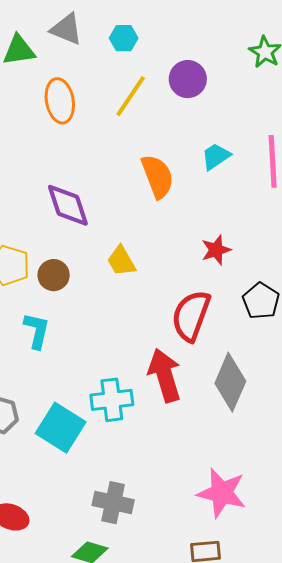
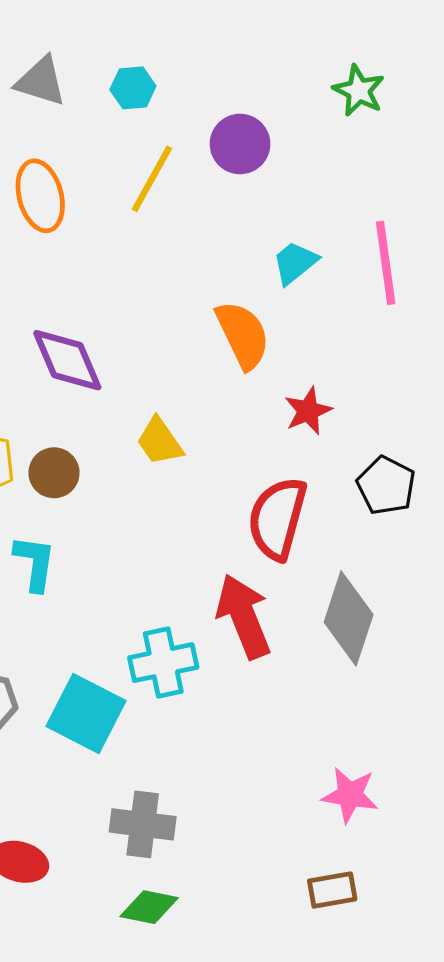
orange semicircle: (157, 176) -> (243, 335), moved
pink star: (222, 493) -> (350, 795), size x0.7
gray cross: (113, 503) -> (143, 824), moved

